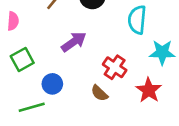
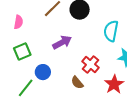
green line: (32, 107) -> (26, 88), turned -42

